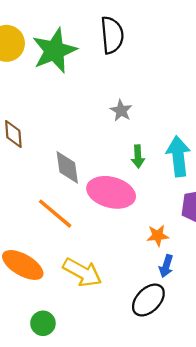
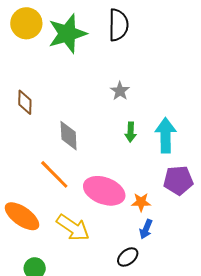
pink ellipse: (111, 192) -> (104, 191), moved
black ellipse: (148, 300) -> (128, 257), size x0.7

